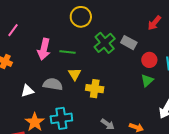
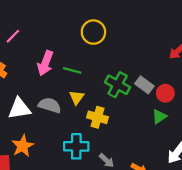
green cross: (105, 43) -> (118, 85), moved, turned -30
gray rectangle: (129, 43) -> (144, 85), moved
white triangle: (27, 91) -> (19, 109), size x1.5
cyan cross: (61, 118) -> (76, 146), moved

